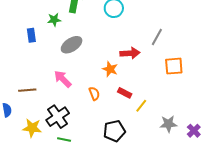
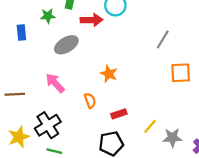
red arrow: (130, 53) -> (92, 20), moved
red rectangle: (125, 93) -> (119, 114), moved, turned -48
yellow line: (141, 106) -> (150, 126), moved
yellow star: (32, 128) -> (19, 137), turned -30

